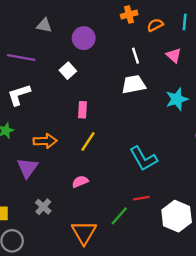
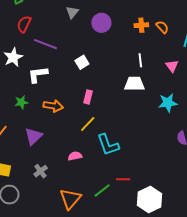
gray triangle: (44, 25) -> (72, 12), moved, turned 48
orange semicircle: (155, 25) -> (162, 27), moved, turned 64
purple circle: (84, 38) -> (101, 23), moved
orange arrow: (45, 141) -> (53, 106), moved
cyan L-shape: (143, 159) -> (108, 145), moved

